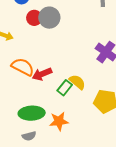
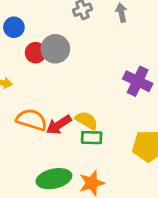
yellow semicircle: (77, 82) -> (87, 120), moved
green rectangle: (65, 88) -> (92, 138), turned 63

